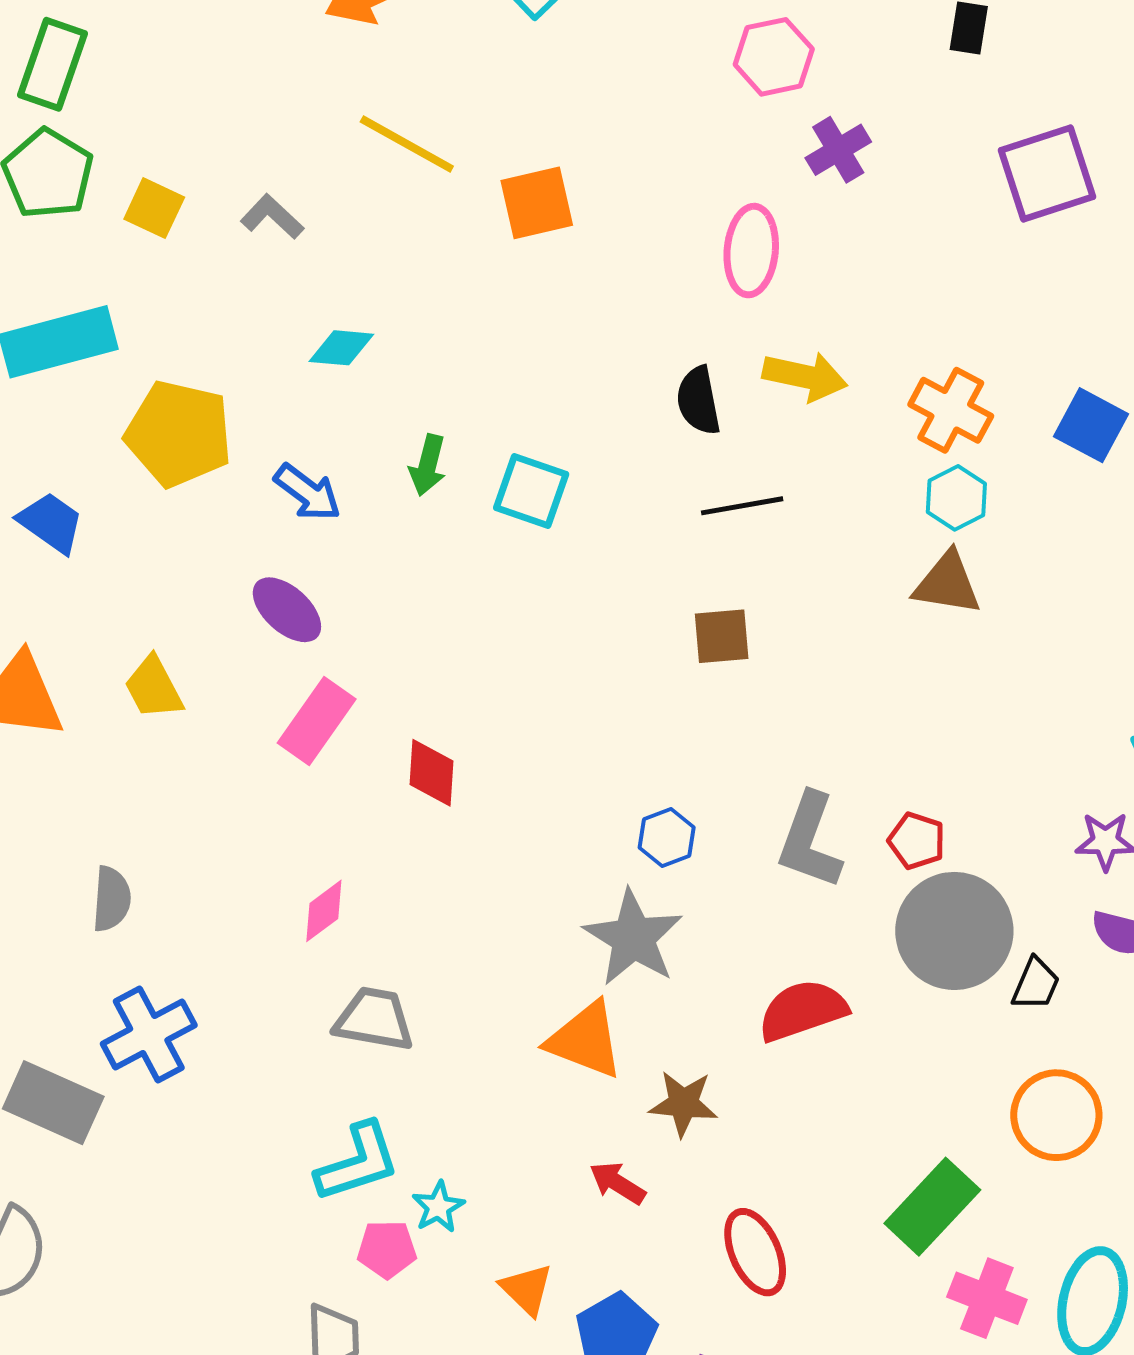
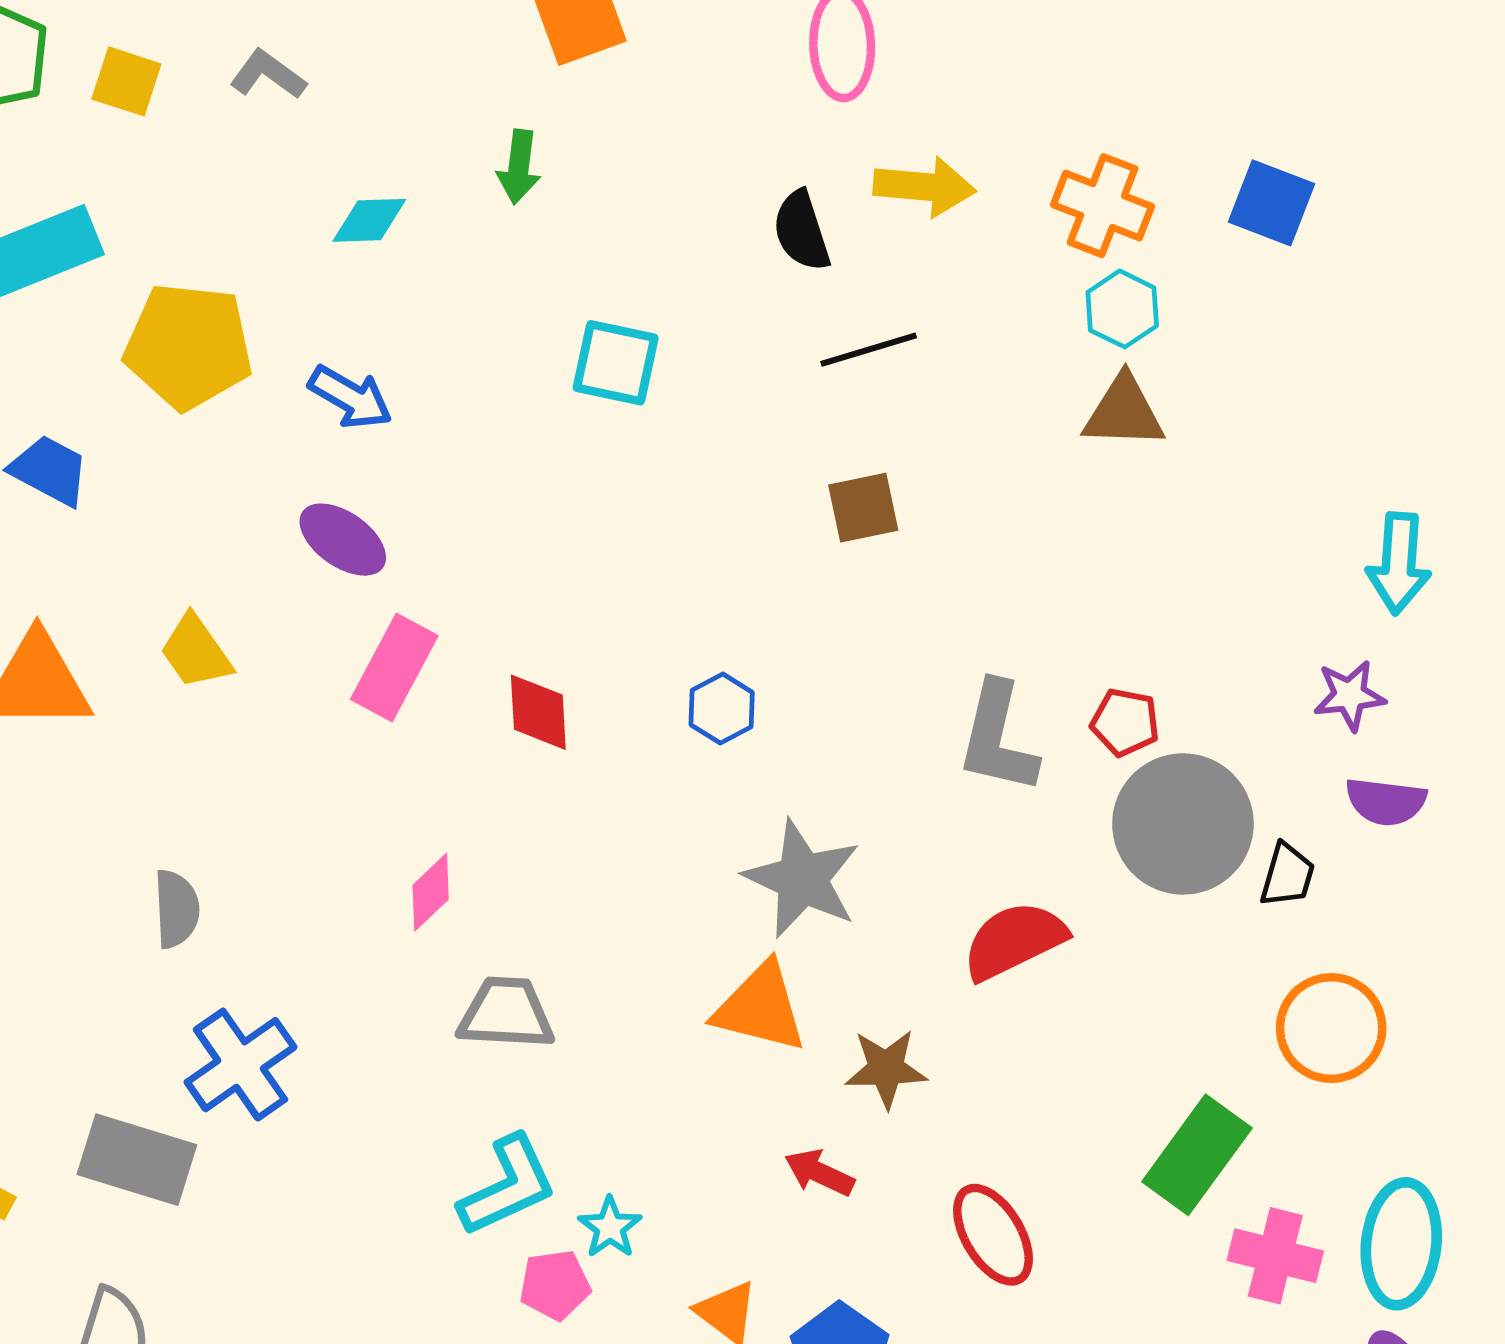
green arrow: (428, 465) -> (519, 167), moved
blue hexagon: (667, 838) -> (722, 709), moved

